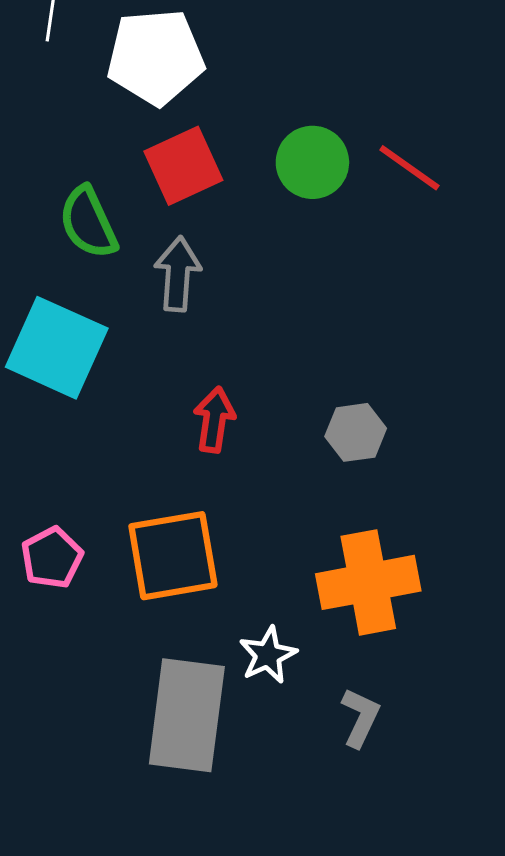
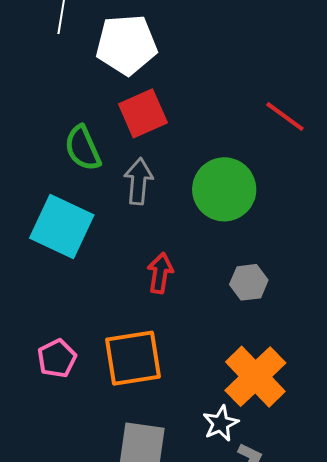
green circle: (312, 162) -> (224, 189), moved, size x1.4
orange cross: (368, 582) -> (255, 377), turned -34
white star: (268, 655) -> (221, 423), moved

